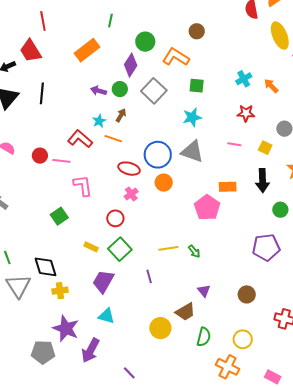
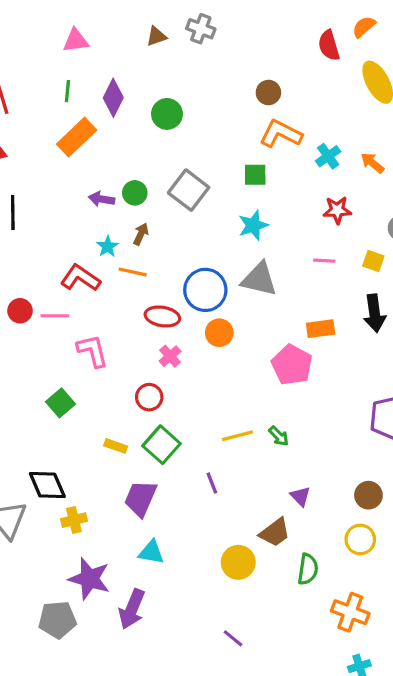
green line: (110, 21) -> (67, 91), moved
brown circle: (197, 31) -> (268, 93), moved
orange L-shape: (176, 57) -> (281, 134), moved
purple diamond: (131, 65) -> (113, 98), moved
yellow circle: (243, 339) -> (360, 539), moved
purple line: (129, 373) -> (233, 638), moved

